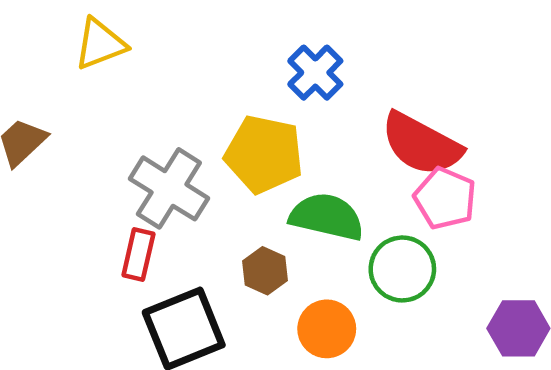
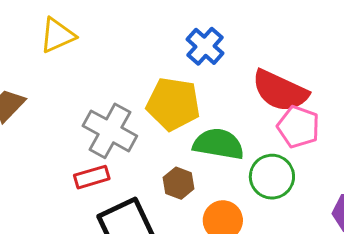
red rectangle: (138, 255) -> (92, 177), turned 64

